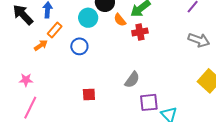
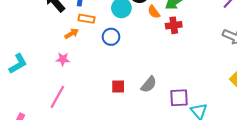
orange rectangle: (55, 30) -> (87, 19), turned 56
pink star: (26, 80) -> (63, 59), moved
gray semicircle: (132, 80) -> (149, 84), moved

